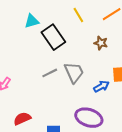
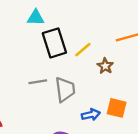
yellow line: (78, 15) -> (83, 50), moved, turned 63

